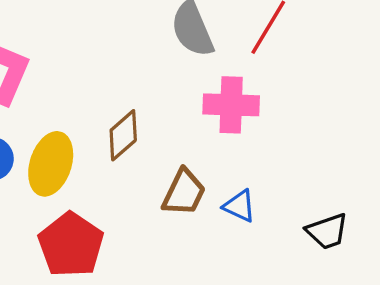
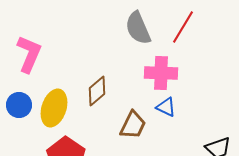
blue triangle: (240, 206) -> (166, 107), moved

